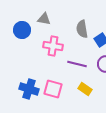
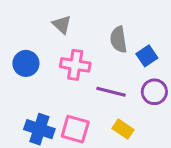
gray triangle: (44, 19) -> (62, 25), turned 32
blue circle: (22, 30) -> (26, 63), moved

